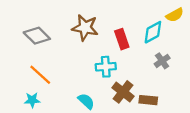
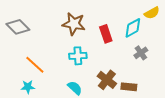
gray diamond: (37, 36) -> (18, 27), moved
cyan cross: (106, 67) -> (78, 56), moved

